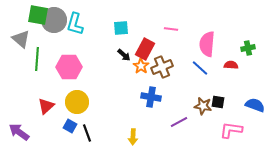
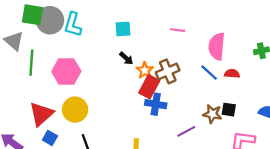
red rectangle: (145, 49) -> (149, 87), moved
red semicircle: (231, 65) -> (232, 74), moved
red triangle: (46, 106) -> (41, 114), size x1.4
blue square: (70, 126) -> (50, 138), moved

